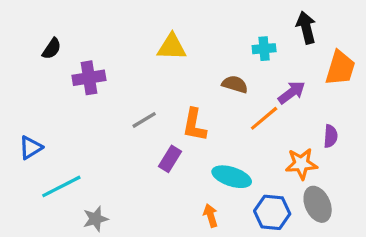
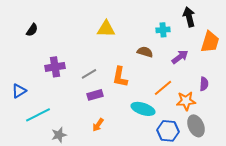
purple cross: (89, 78) -> (55, 67), moved
orange line: (264, 118) -> (163, 88), moved
purple rectangle: (170, 159) -> (95, 95), moved, turned 42
orange arrow: (211, 216) -> (98, 125), moved, turned -128

